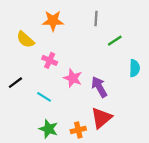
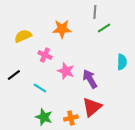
gray line: (96, 19) -> (95, 12), moved
orange star: (53, 21) -> (62, 29), moved
yellow semicircle: (25, 40) -> (23, 36), turned 114
green line: (115, 41) -> (104, 28), moved

